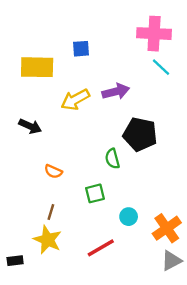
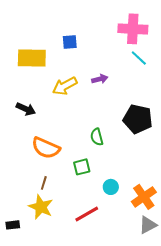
purple arrow: (116, 91) -> (100, 79), size x0.7
black pentagon: (140, 134) -> (138, 119), moved
orange semicircle: (53, 171) -> (46, 148), size x1.8

